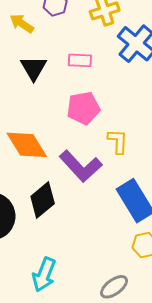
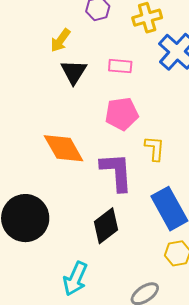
yellow arrow: (22, 23) -> (60, 40), moved, turned -90
purple L-shape: (81, 166) -> (117, 172), turned -144
black diamond: (43, 200) -> (106, 226), moved

